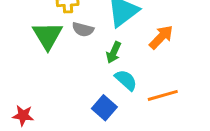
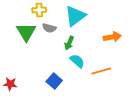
orange arrow: (161, 37) -> (112, 37), moved, turned 36
blue square: (104, 108) -> (54, 81), moved

